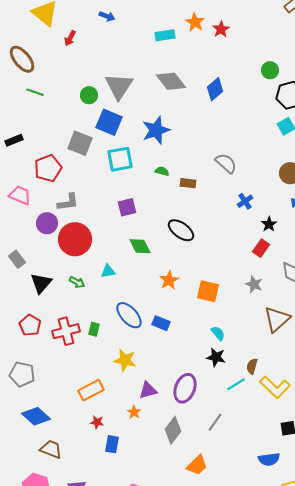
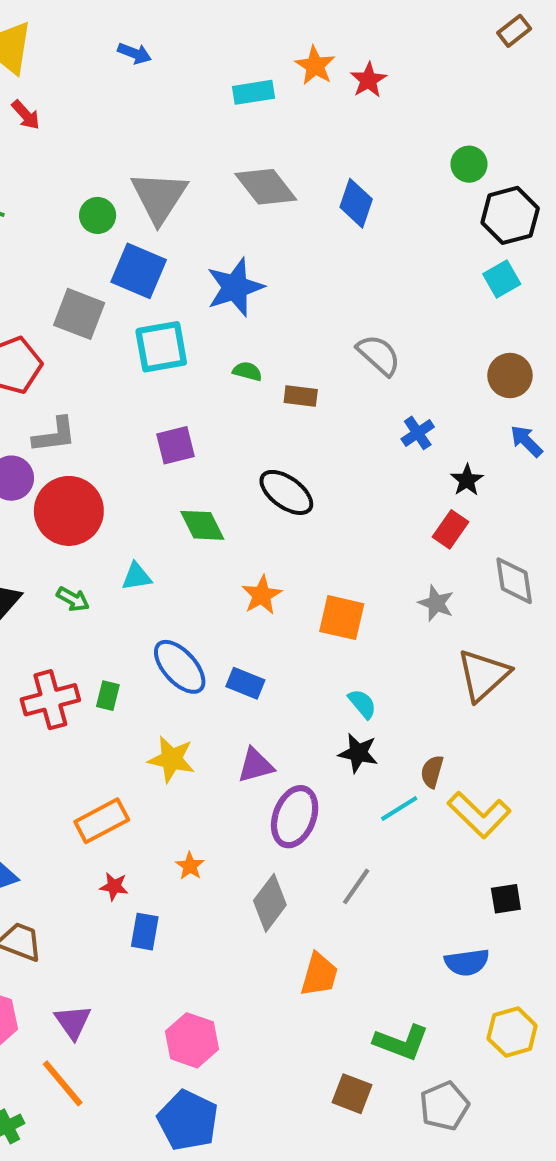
red arrow: (70, 38) -> (26, 115), moved, turned -70
blue diamond: (215, 89) -> (356, 203), turned -30
purple triangle: (148, 390) -> (256, 765), moved
orange trapezoid: (197, 465) -> (319, 975), turned -30

